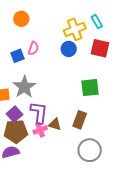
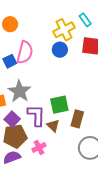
pink semicircle: (33, 48) -> (25, 52), size x1.6
green square: (90, 88) -> (59, 105), moved
brown triangle: (55, 124) -> (53, 126), turned 32
pink cross: (40, 130) -> (39, 147), moved

